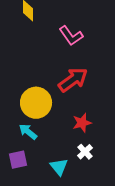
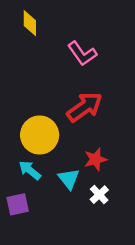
cyan triangle: (59, 167) -> (69, 179), moved

